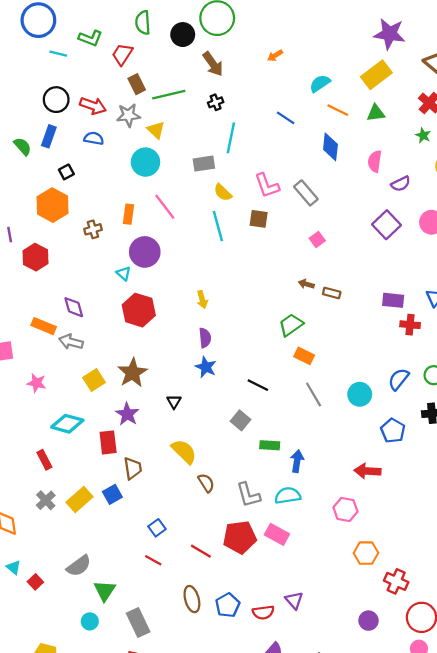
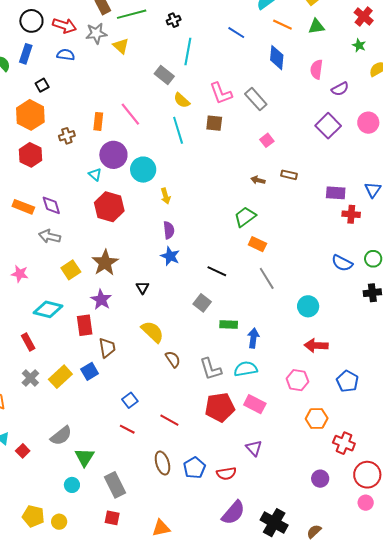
cyan circle: (145, 162) -> (143, 170), moved
gray rectangle: (204, 164) -> (164, 75), turned 48
red hexagon: (36, 257) -> (30, 155), moved
brown rectangle: (332, 293) -> (289, 175), moved
orange rectangle: (44, 326) -> (23, 207), moved
blue semicircle: (399, 379) -> (342, 263), turned -100
cyan circle: (360, 394) -> (308, 306), moved
blue pentagon: (393, 431) -> (347, 381), moved
pink rectangle: (277, 534) -> (255, 404), moved
red pentagon: (240, 537) -> (220, 407), moved
purple triangle: (294, 600) -> (254, 448), moved

